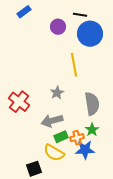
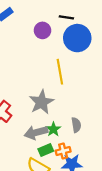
gray star: (57, 93) -> (41, 102), size x1.6
gray semicircle: (92, 104) -> (76, 125), moved, size x0.6
green star: (92, 130) -> (53, 129), moved

